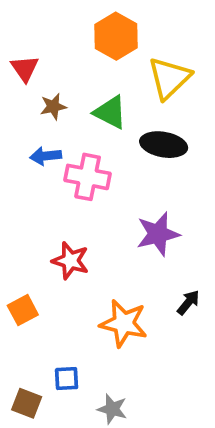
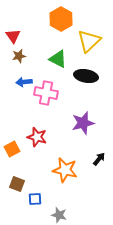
brown star: (53, 107) -> (19, 56), moved
orange square: (23, 310) -> (12, 149), moved
brown square: (27, 403) -> (17, 184), moved

